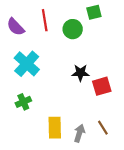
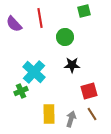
green circle: (73, 29) -> (65, 37), moved
cyan cross: (27, 64) -> (34, 72), moved
red square: (102, 86) -> (89, 91), moved

